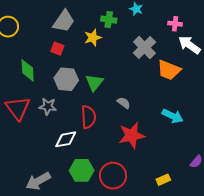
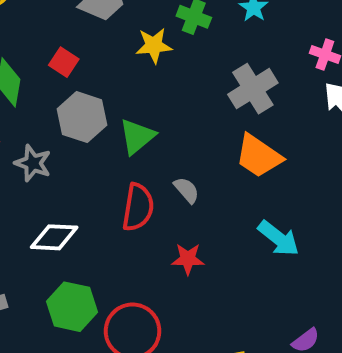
red square: (57, 49) -> (64, 62), moved
orange trapezoid: (169, 70) -> (259, 156), moved
red semicircle: (88, 117) -> (138, 207), moved
red star: (132, 135) -> (188, 259), size x0.6

